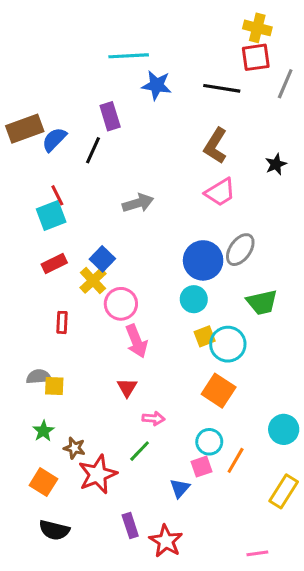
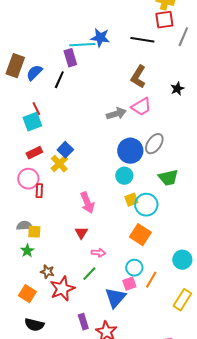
cyan line: (129, 56) -> (82, 45), moved
brown rectangle: (25, 129) -> (15, 66), turned -50
gray arrow: (138, 203) -> (116, 114), moved
pink circle: (121, 304) -> (28, 179), moved
green star: (43, 431) -> (27, 251), moved
blue triangle: (180, 488) -> (115, 298), size x1.6

